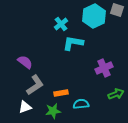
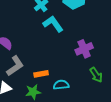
cyan L-shape: (73, 43) -> (53, 24), turned 45
green arrow: (116, 94) -> (96, 75), turned 77

